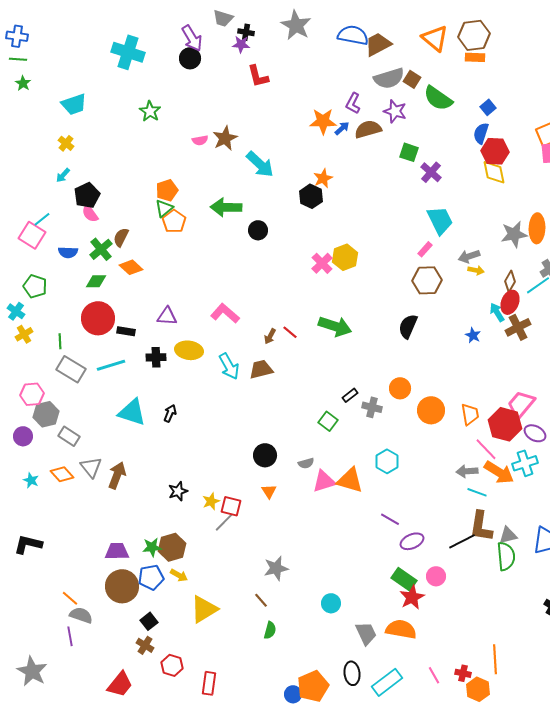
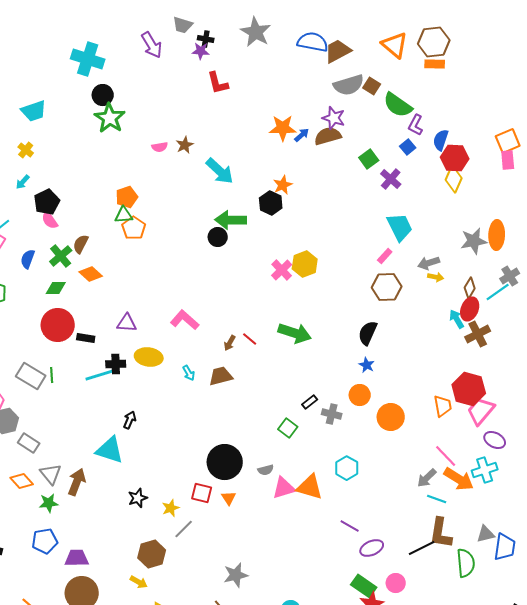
black circle: (190, 58) -> (103, 95), moved
purple L-shape: (353, 103) -> (416, 125), moved
blue square: (488, 107) -> (408, 147), moved
green star: (150, 111) -> (110, 118), size x1.4
purple star: (395, 111) -> (334, 118), moved
brown star: (225, 138) -> (185, 145), size x0.7
green square: (409, 152) -> (369, 159), turned 36
yellow diamond: (494, 172) -> (454, 179), turned 36
green arrow: (226, 207) -> (231, 220), moved
green triangle: (164, 208) -> (124, 215), turned 36
blue semicircle: (68, 252) -> (28, 259), turned 108
blue star: (473, 335) -> (367, 365), moved
green line: (60, 341) -> (52, 375), moved
cyan line: (111, 365) -> (100, 375), moved
cyan arrow: (229, 366) -> (189, 373), size x0.6
cyan triangle: (132, 412) -> (110, 450), moved
orange trapezoid: (470, 414) -> (443, 406), moved
red hexagon: (505, 424) -> (469, 389), moved
black circle: (265, 455) -> (225, 462), size x1.5
gray arrow: (467, 471) -> (427, 478), turned -40
red square: (231, 506) -> (202, 493), moved
gray triangle: (508, 535) -> (486, 534), moved
green star: (152, 547) -> (49, 503), moved
brown hexagon: (172, 547) -> (152, 554), moved
blue pentagon: (151, 577) -> (45, 541), moved

